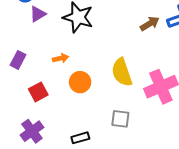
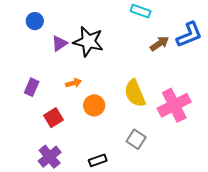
purple triangle: (38, 14) -> (59, 43), moved
gray square: (120, 119) -> (136, 139), turned 30

